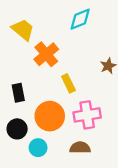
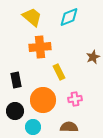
yellow trapezoid: (23, 30) -> (32, 17), moved
orange cross: (46, 54) -> (40, 47), turned 35
pink cross: (87, 115) -> (75, 99), size x0.6

